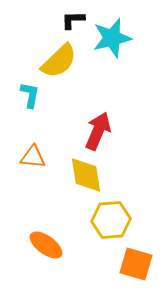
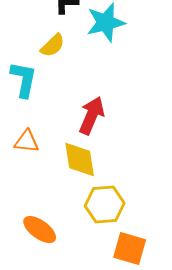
yellow semicircle: (59, 61) -> (53, 45), size x0.7
cyan L-shape: (30, 95) -> (24, 79), size x1.4

